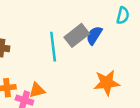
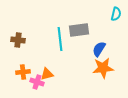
gray rectangle: (77, 35) -> (79, 30), turned 30
blue semicircle: (94, 35) -> (99, 49), moved

